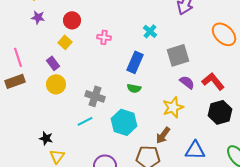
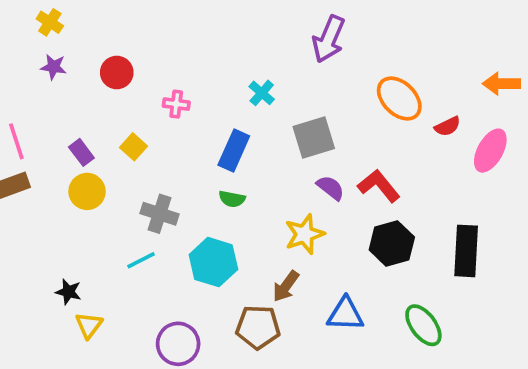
yellow square: (65, 42) -> (133, 147), moved

